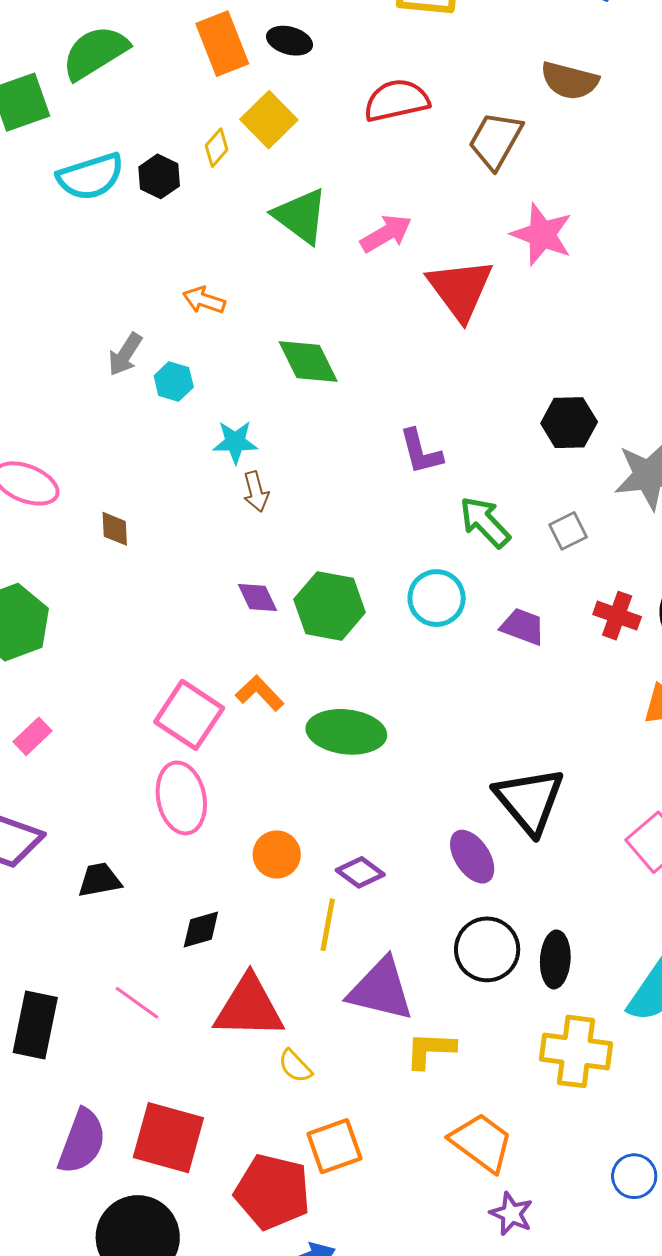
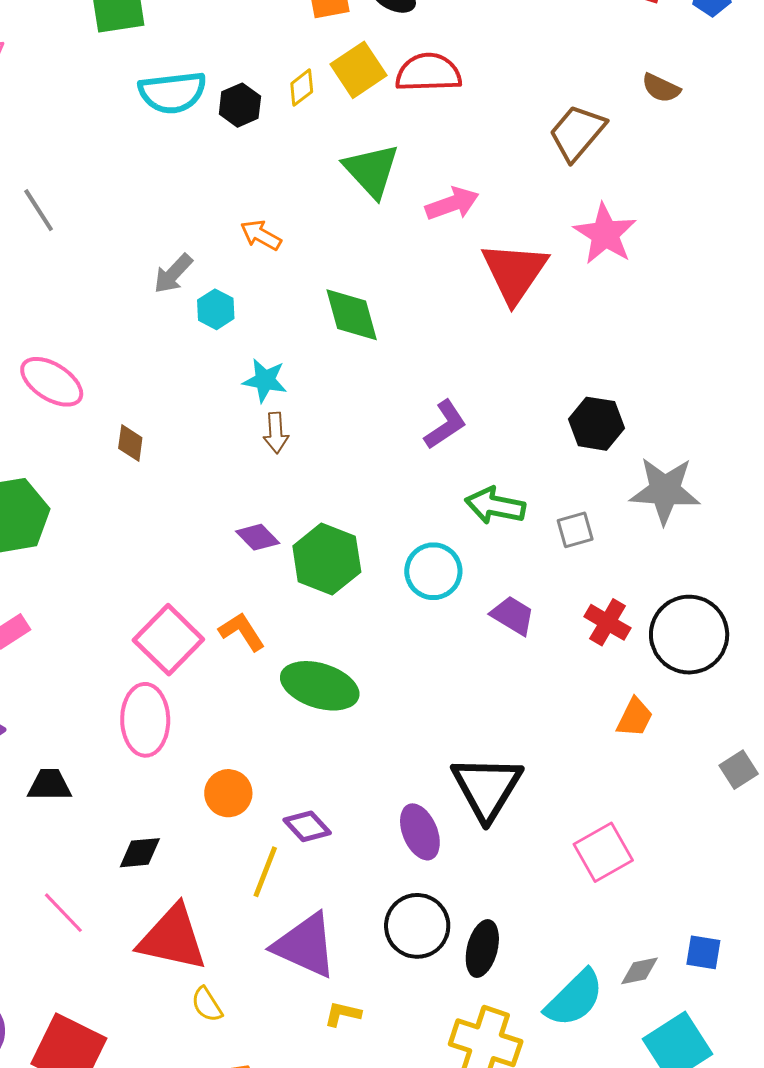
brown semicircle: (570, 81) -> (661, 88), size x0.7
red semicircle: (397, 100) -> (428, 73), moved
purple L-shape: (421, 452) -> (445, 425), turned -120
green arrow: (485, 522) -> (495, 506), turned -46
purple diamond: (257, 597) -> (258, 537), turned -30
yellow L-shape: (430, 1050) -> (343, 1014), size x0.7

